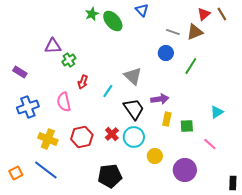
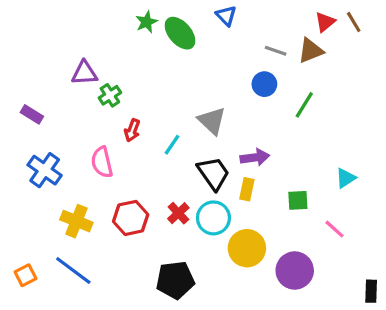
blue cross: (28, 107) -> (45, 170), turned -35
yellow rectangle: (167, 119) -> (247, 189), moved
yellow circle: (155, 156) -> (247, 248), size x1.5

